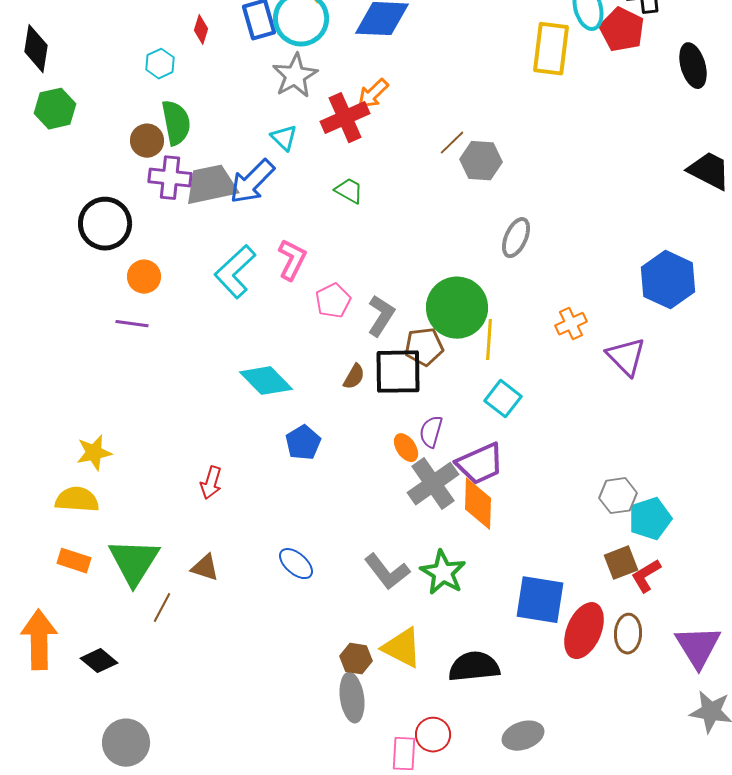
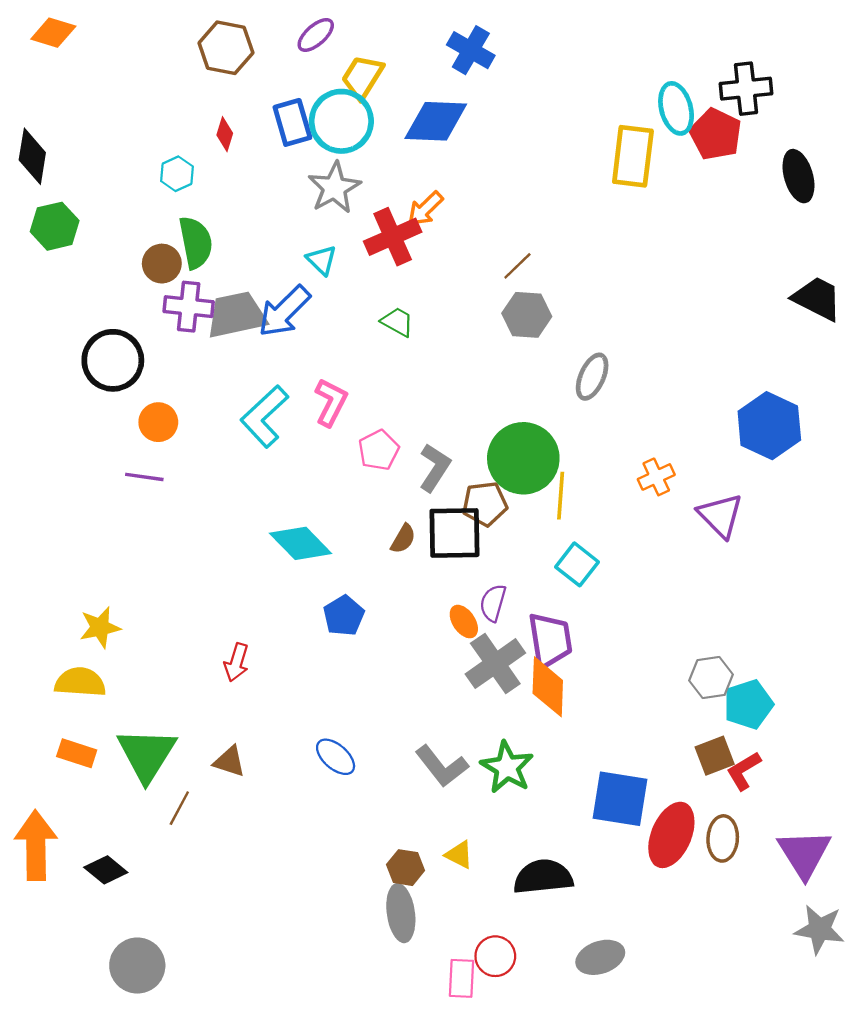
gray hexagon: (481, 161) -> (527, 315), moved
purple trapezoid: (480, 464) -> (550, 640), turned -75
yellow triangle: (402, 648) -> (459, 855), size x0.6

